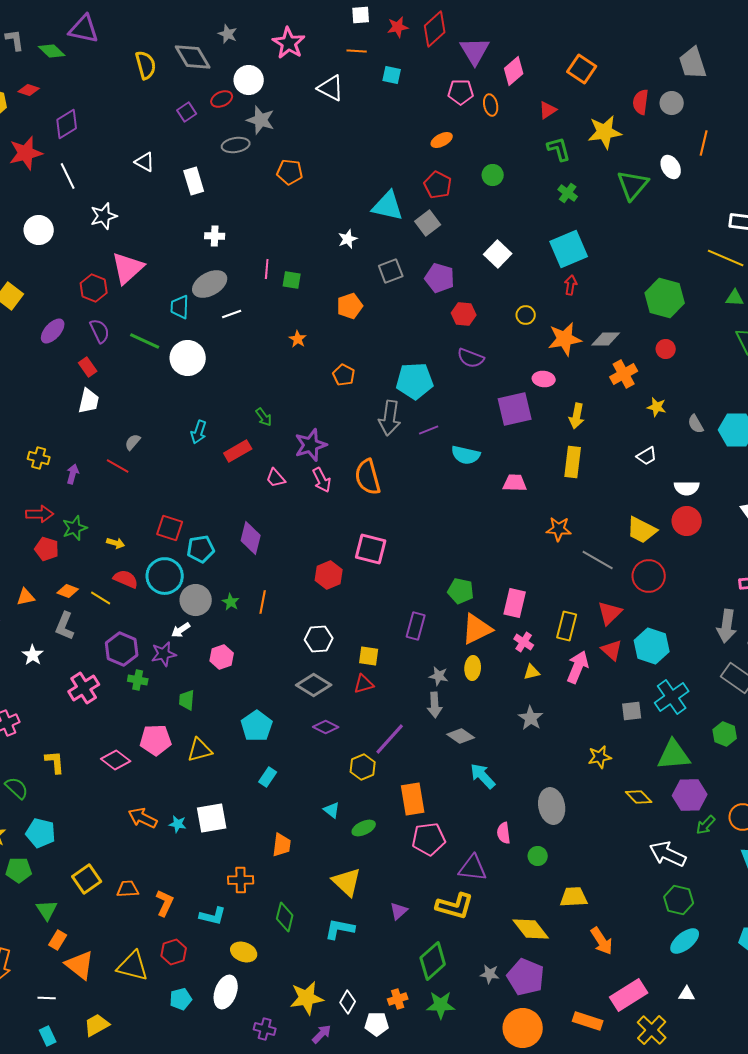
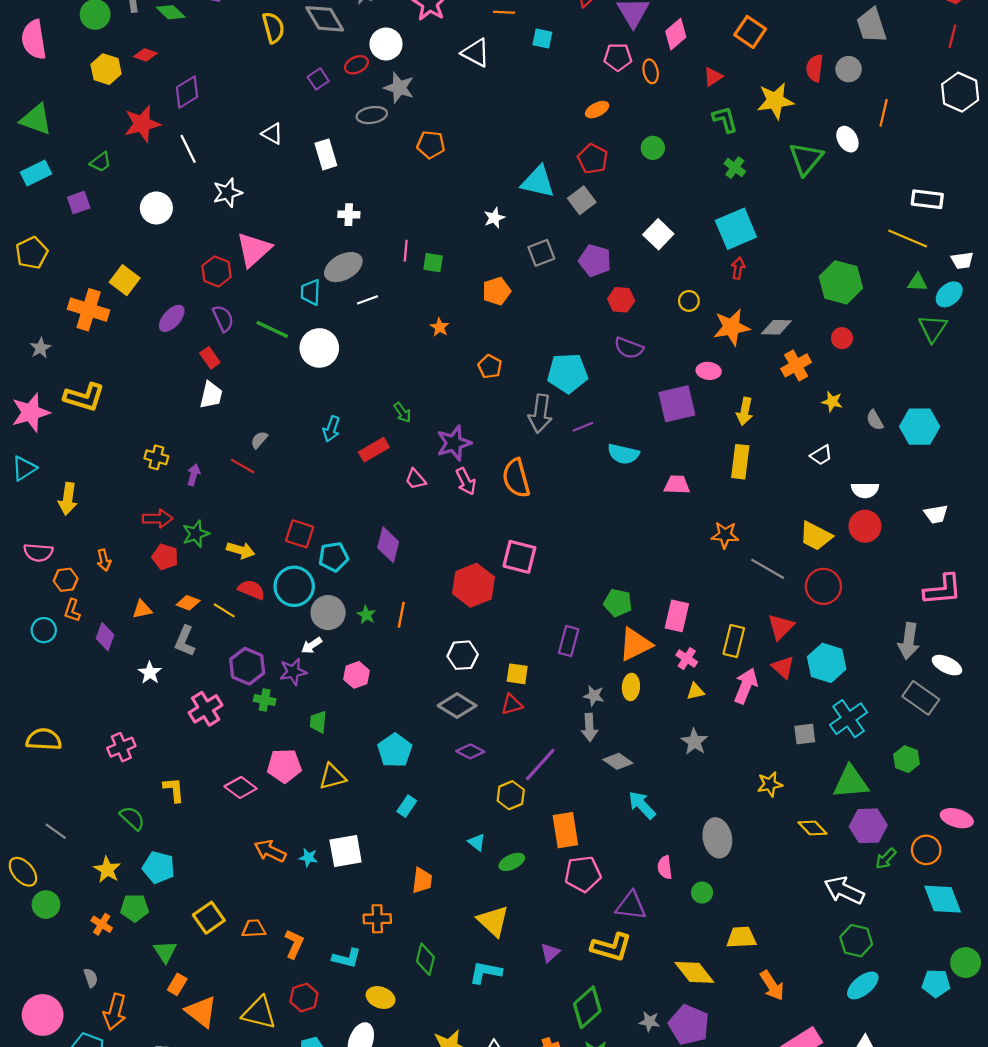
yellow arrow: (116, 543) -> (241, 550), size x1.4
red hexagon: (329, 575) -> (473, 585), size x1.4

